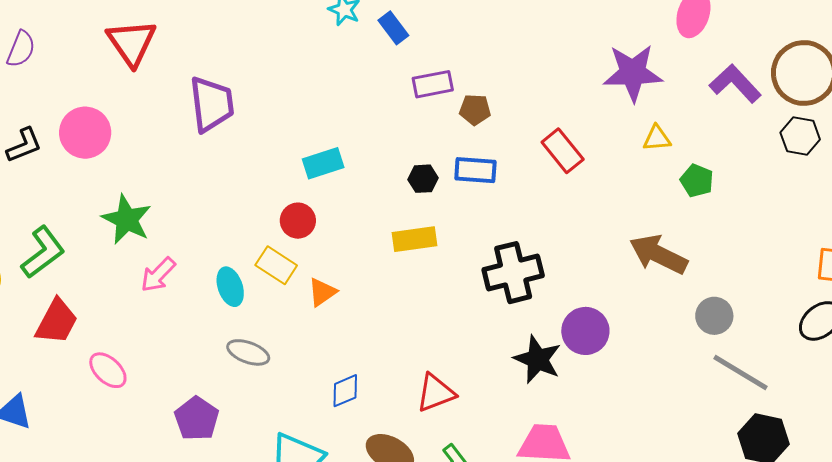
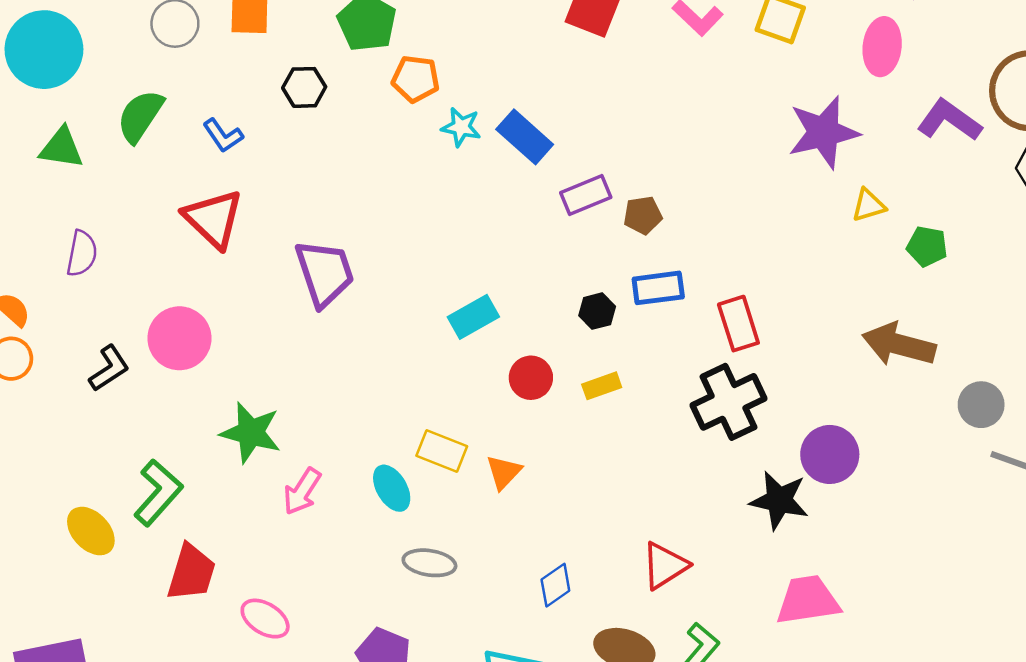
blue rectangle: (393, 28) -> (525, 137), size x1.4
red rectangle: (563, 151) -> (738, 324), moved, turned 33
red circle: (298, 221) -> (531, 378), moved
yellow rectangle: (414, 239) -> (602, 386), size x0.7

